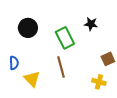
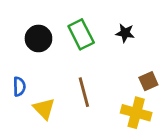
green rectangle: (65, 38) -> (81, 34), moved
yellow cross: (99, 82) -> (136, 113), size x1.5

